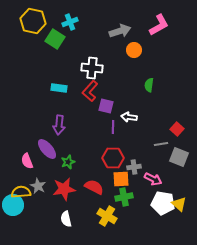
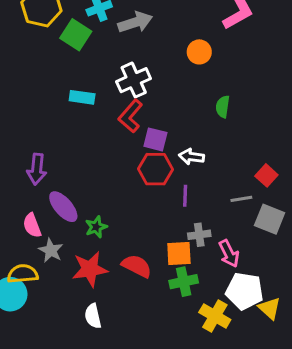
gray arrow: (120, 31) -> (135, 22), moved
white cross: (92, 68) -> (134, 80), turned -30
cyan rectangle: (59, 88) -> (82, 97), moved
purple arrow: (59, 125) -> (37, 169), moved
purple line: (113, 127) -> (185, 196), moved
red hexagon: (113, 158) -> (155, 169), moved
pink arrow: (153, 179) -> (229, 254), turned 36
gray star: (38, 186) -> (51, 250), moved
yellow triangle: (179, 204) -> (270, 308), moved
yellow cross: (107, 216) -> (215, 316), moved

